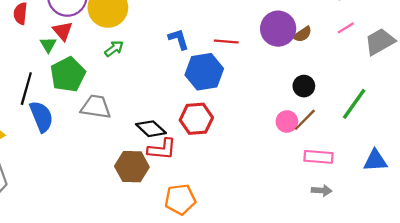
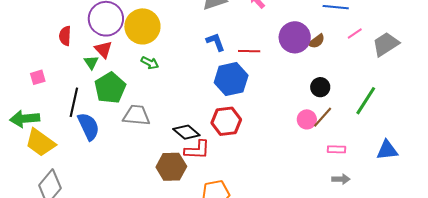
blue L-shape: (179, 39) -> (216, 42), moved
green arrow: (114, 49) -> (150, 63), turned 66
pink rectangle: (318, 157) -> (337, 149), size x0.7

